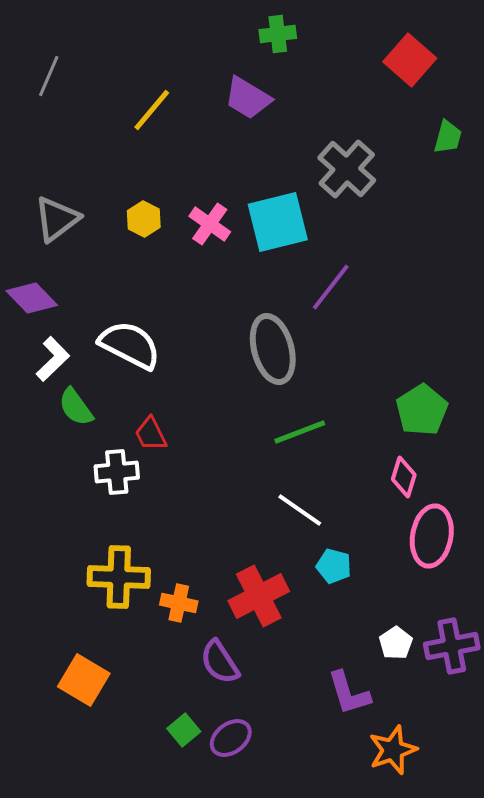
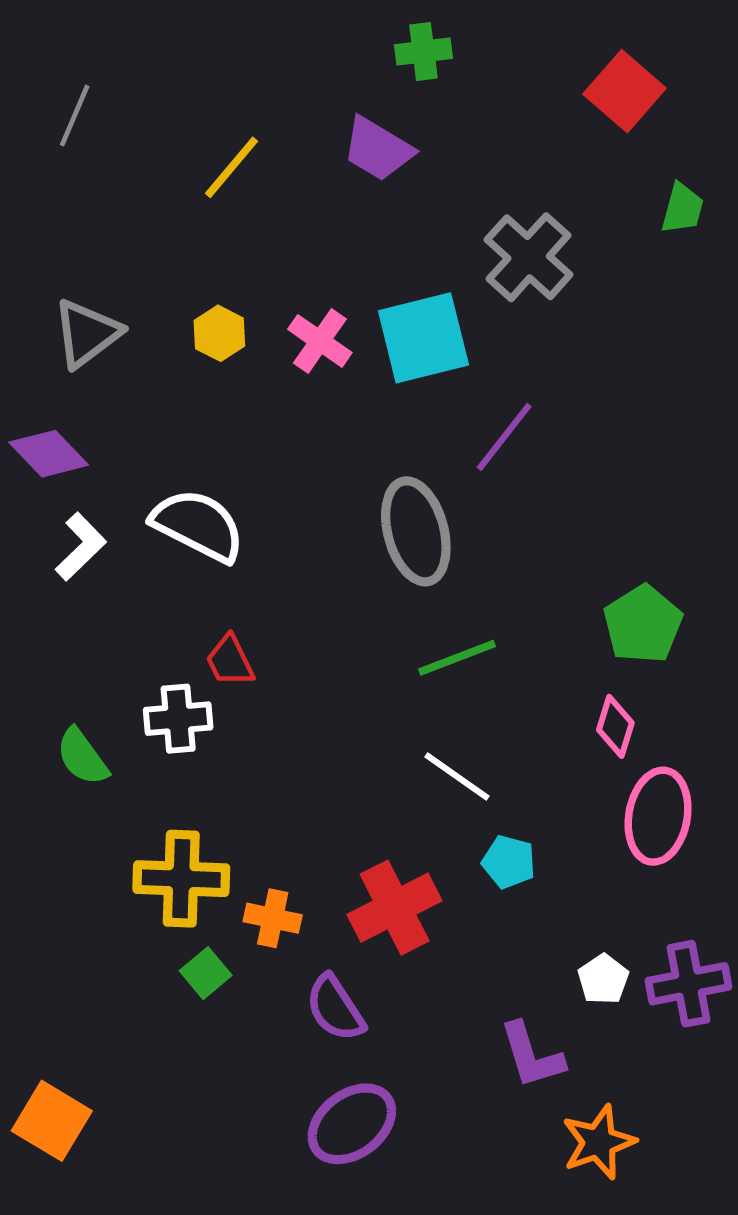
green semicircle: (76, 407) -> (82, 757), moved
orange square: (84, 680) -> (52, 1121), moved
green square: (184, 730) -> (206, 973), moved
purple ellipse: (231, 738) -> (352, 1124), size x1.4

